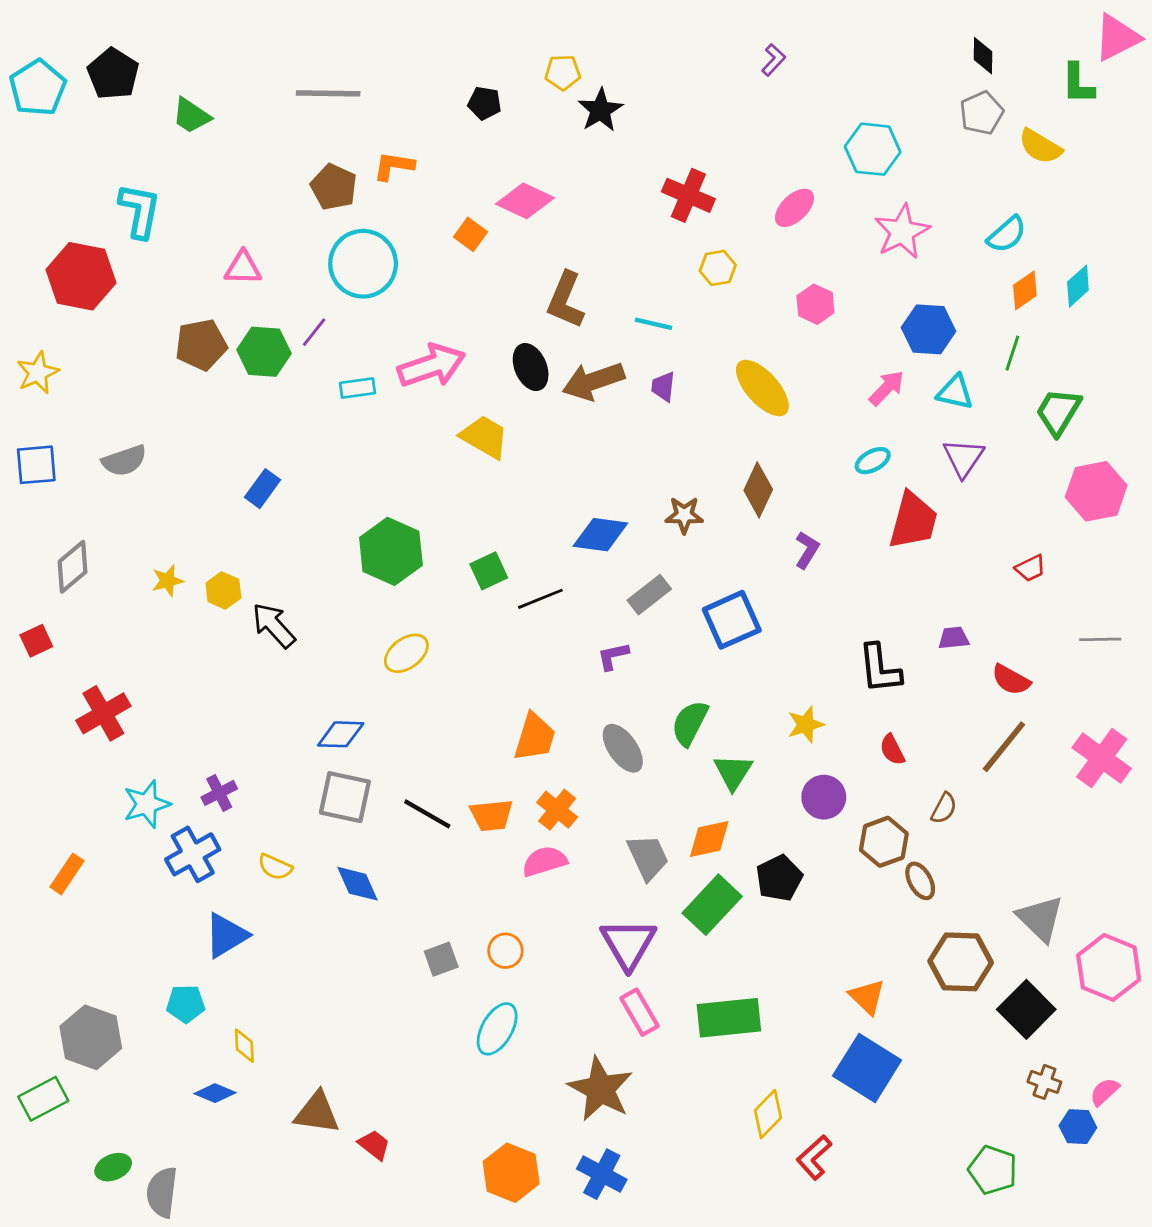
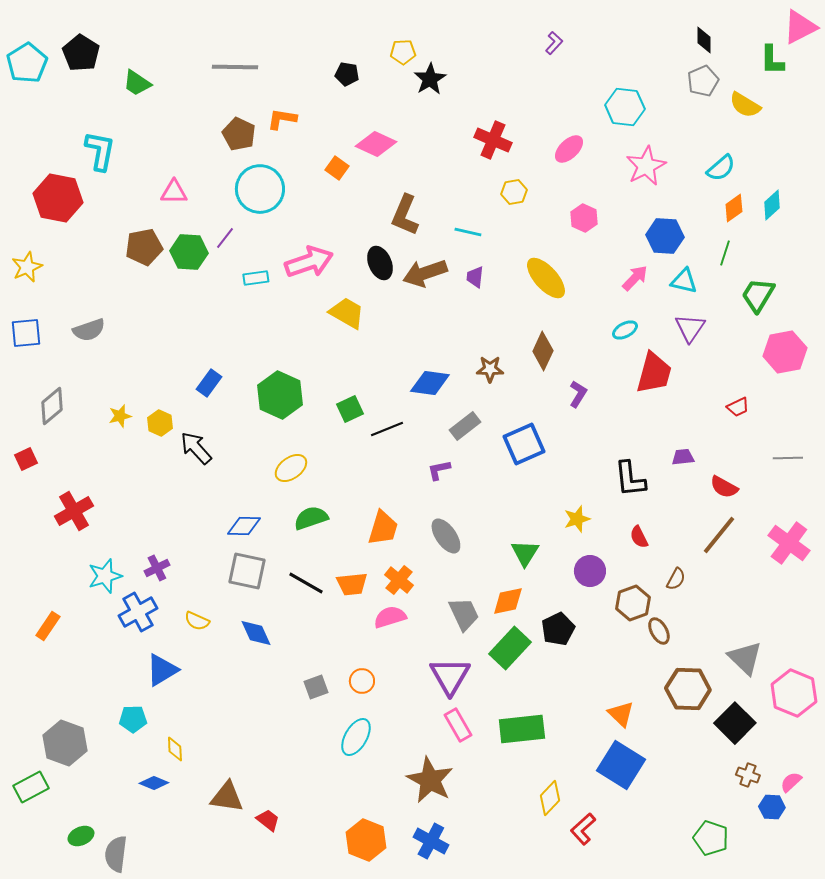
blue rectangle: (263, 489) -> (209, 383), moved
green semicircle: (690, 723) -> (311, 518), moved, turned 44

